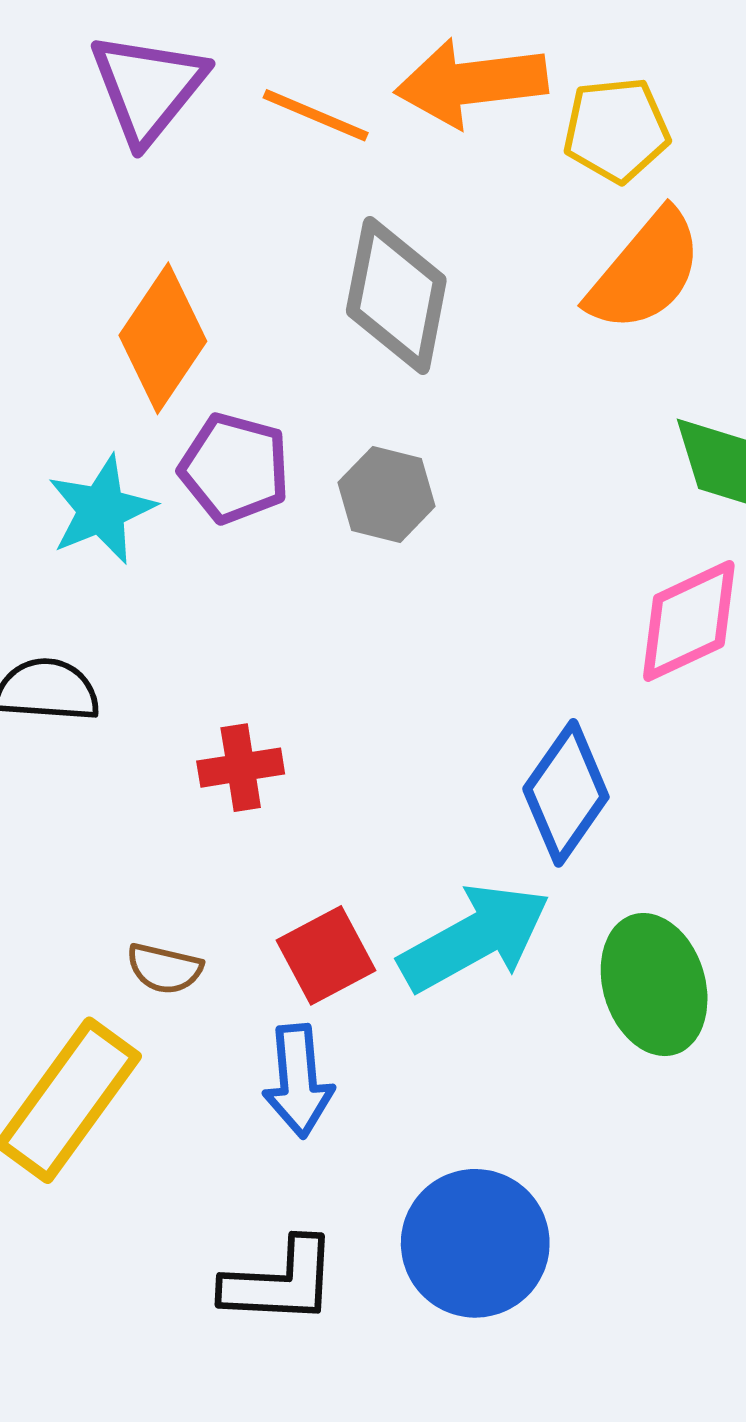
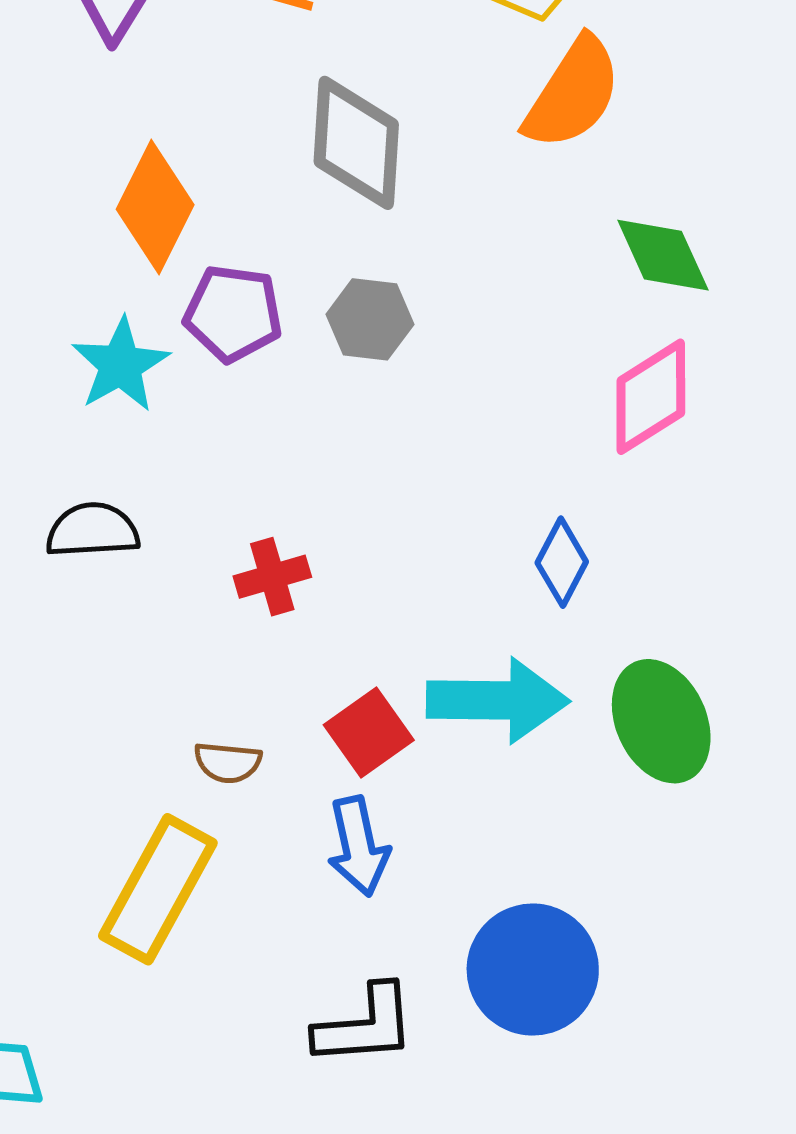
blue diamond: (566, 793) -> (562, 562), size x0.7
cyan arrow: (475, 938) -> (498, 700), turned 37

